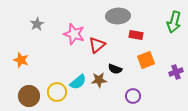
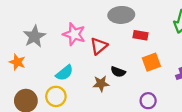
gray star: (37, 24) -> (34, 36), moved, size x1.5
cyan semicircle: (78, 82) -> (64, 73), moved
purple circle: (133, 96) -> (148, 101), moved

